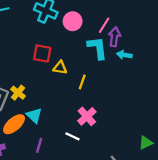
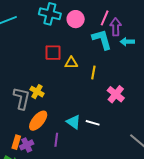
cyan triangle: (34, 115) -> (73, 122), moved
pink cross: (87, 116) -> (116, 94), moved
purple line: (39, 145) -> (56, 140), moved

